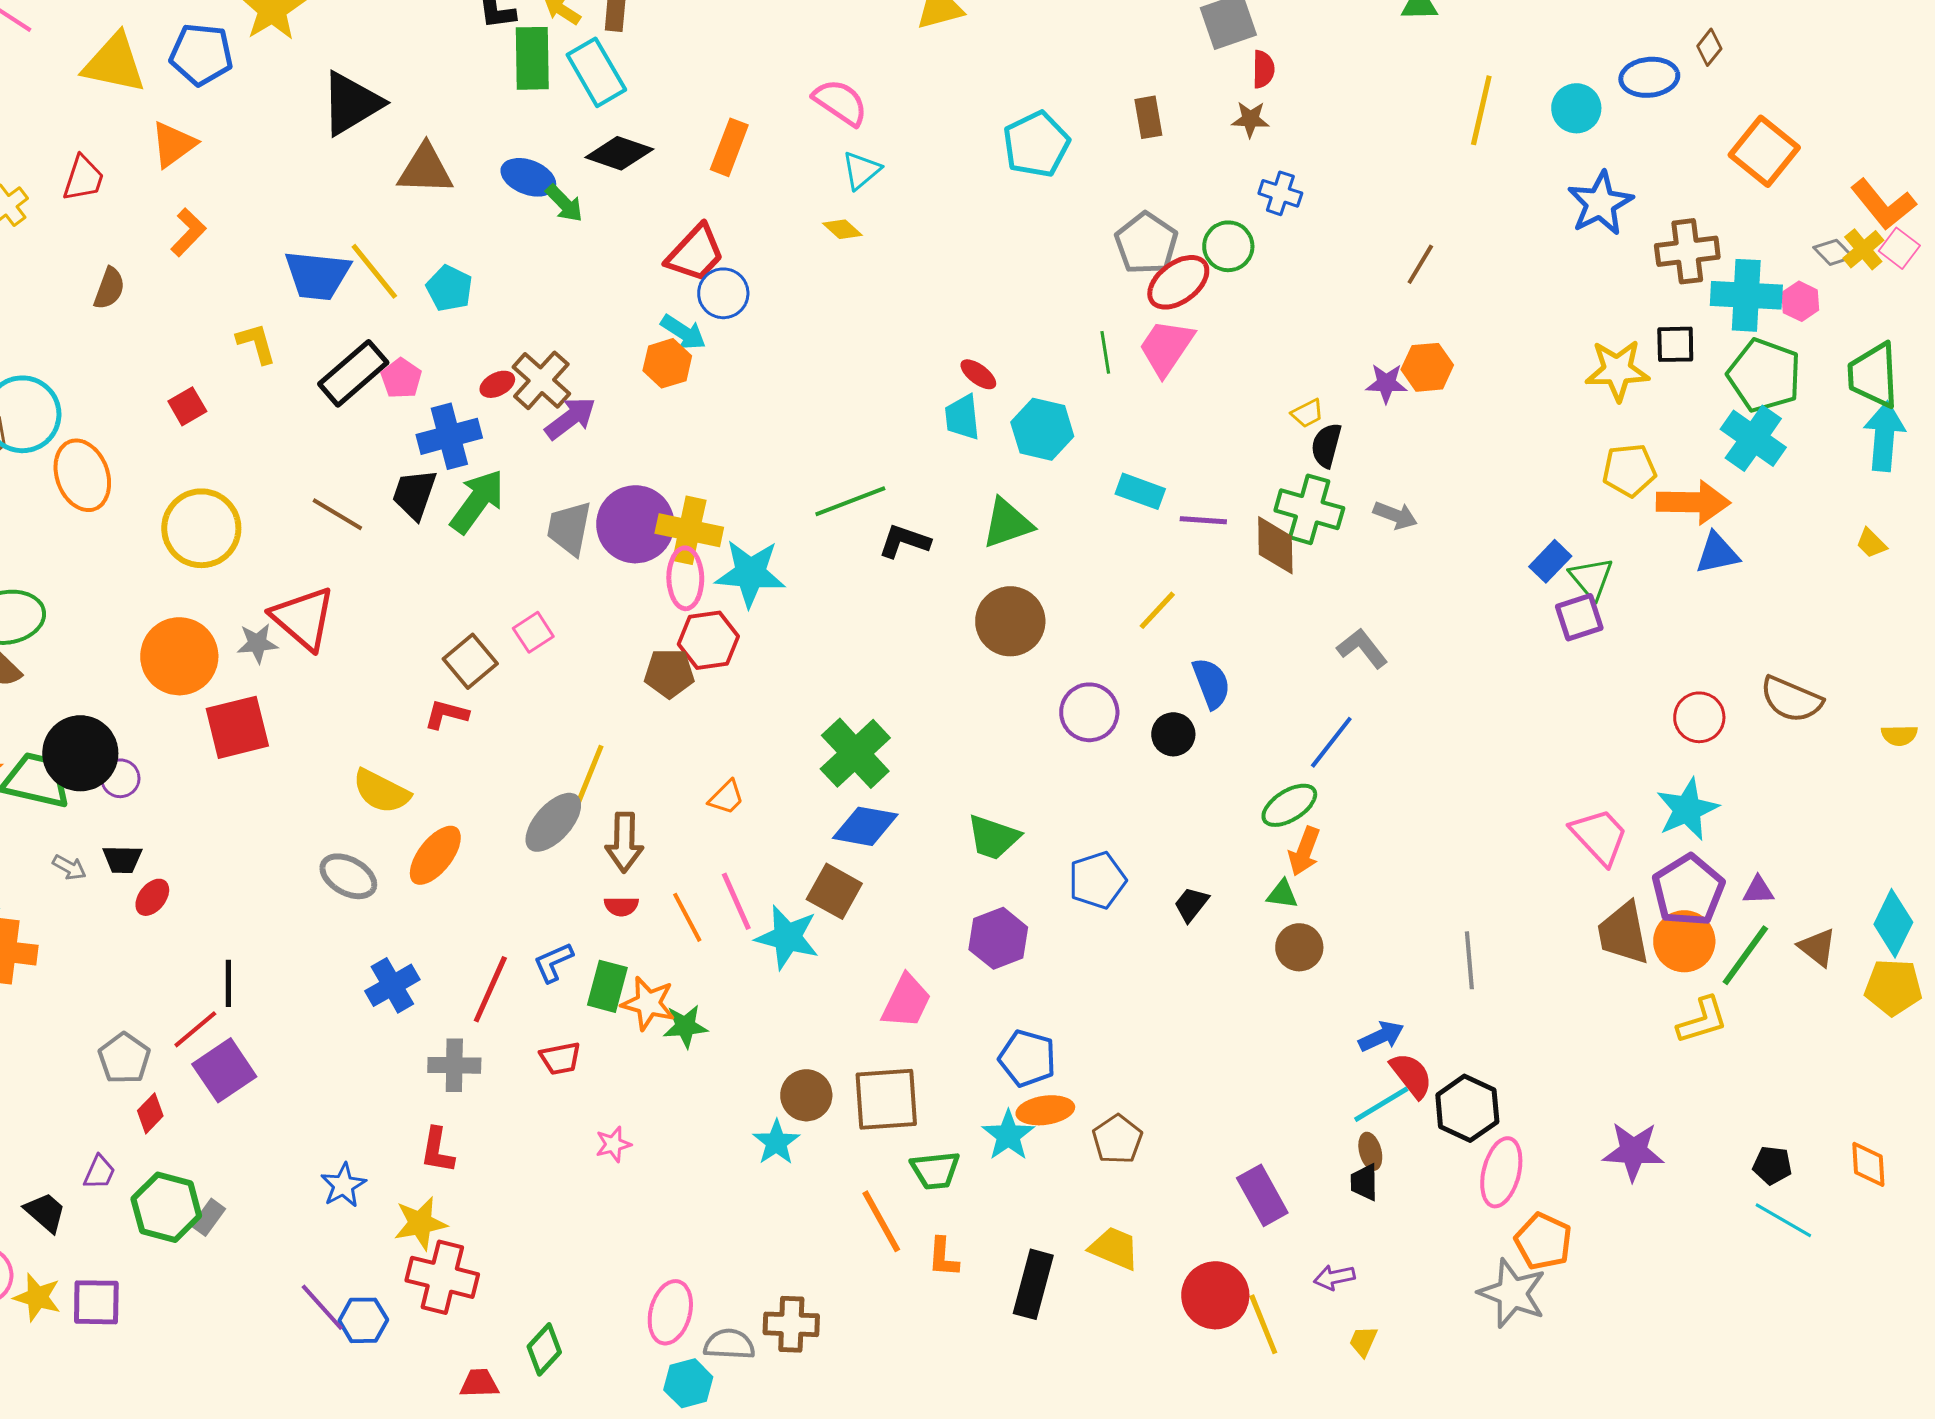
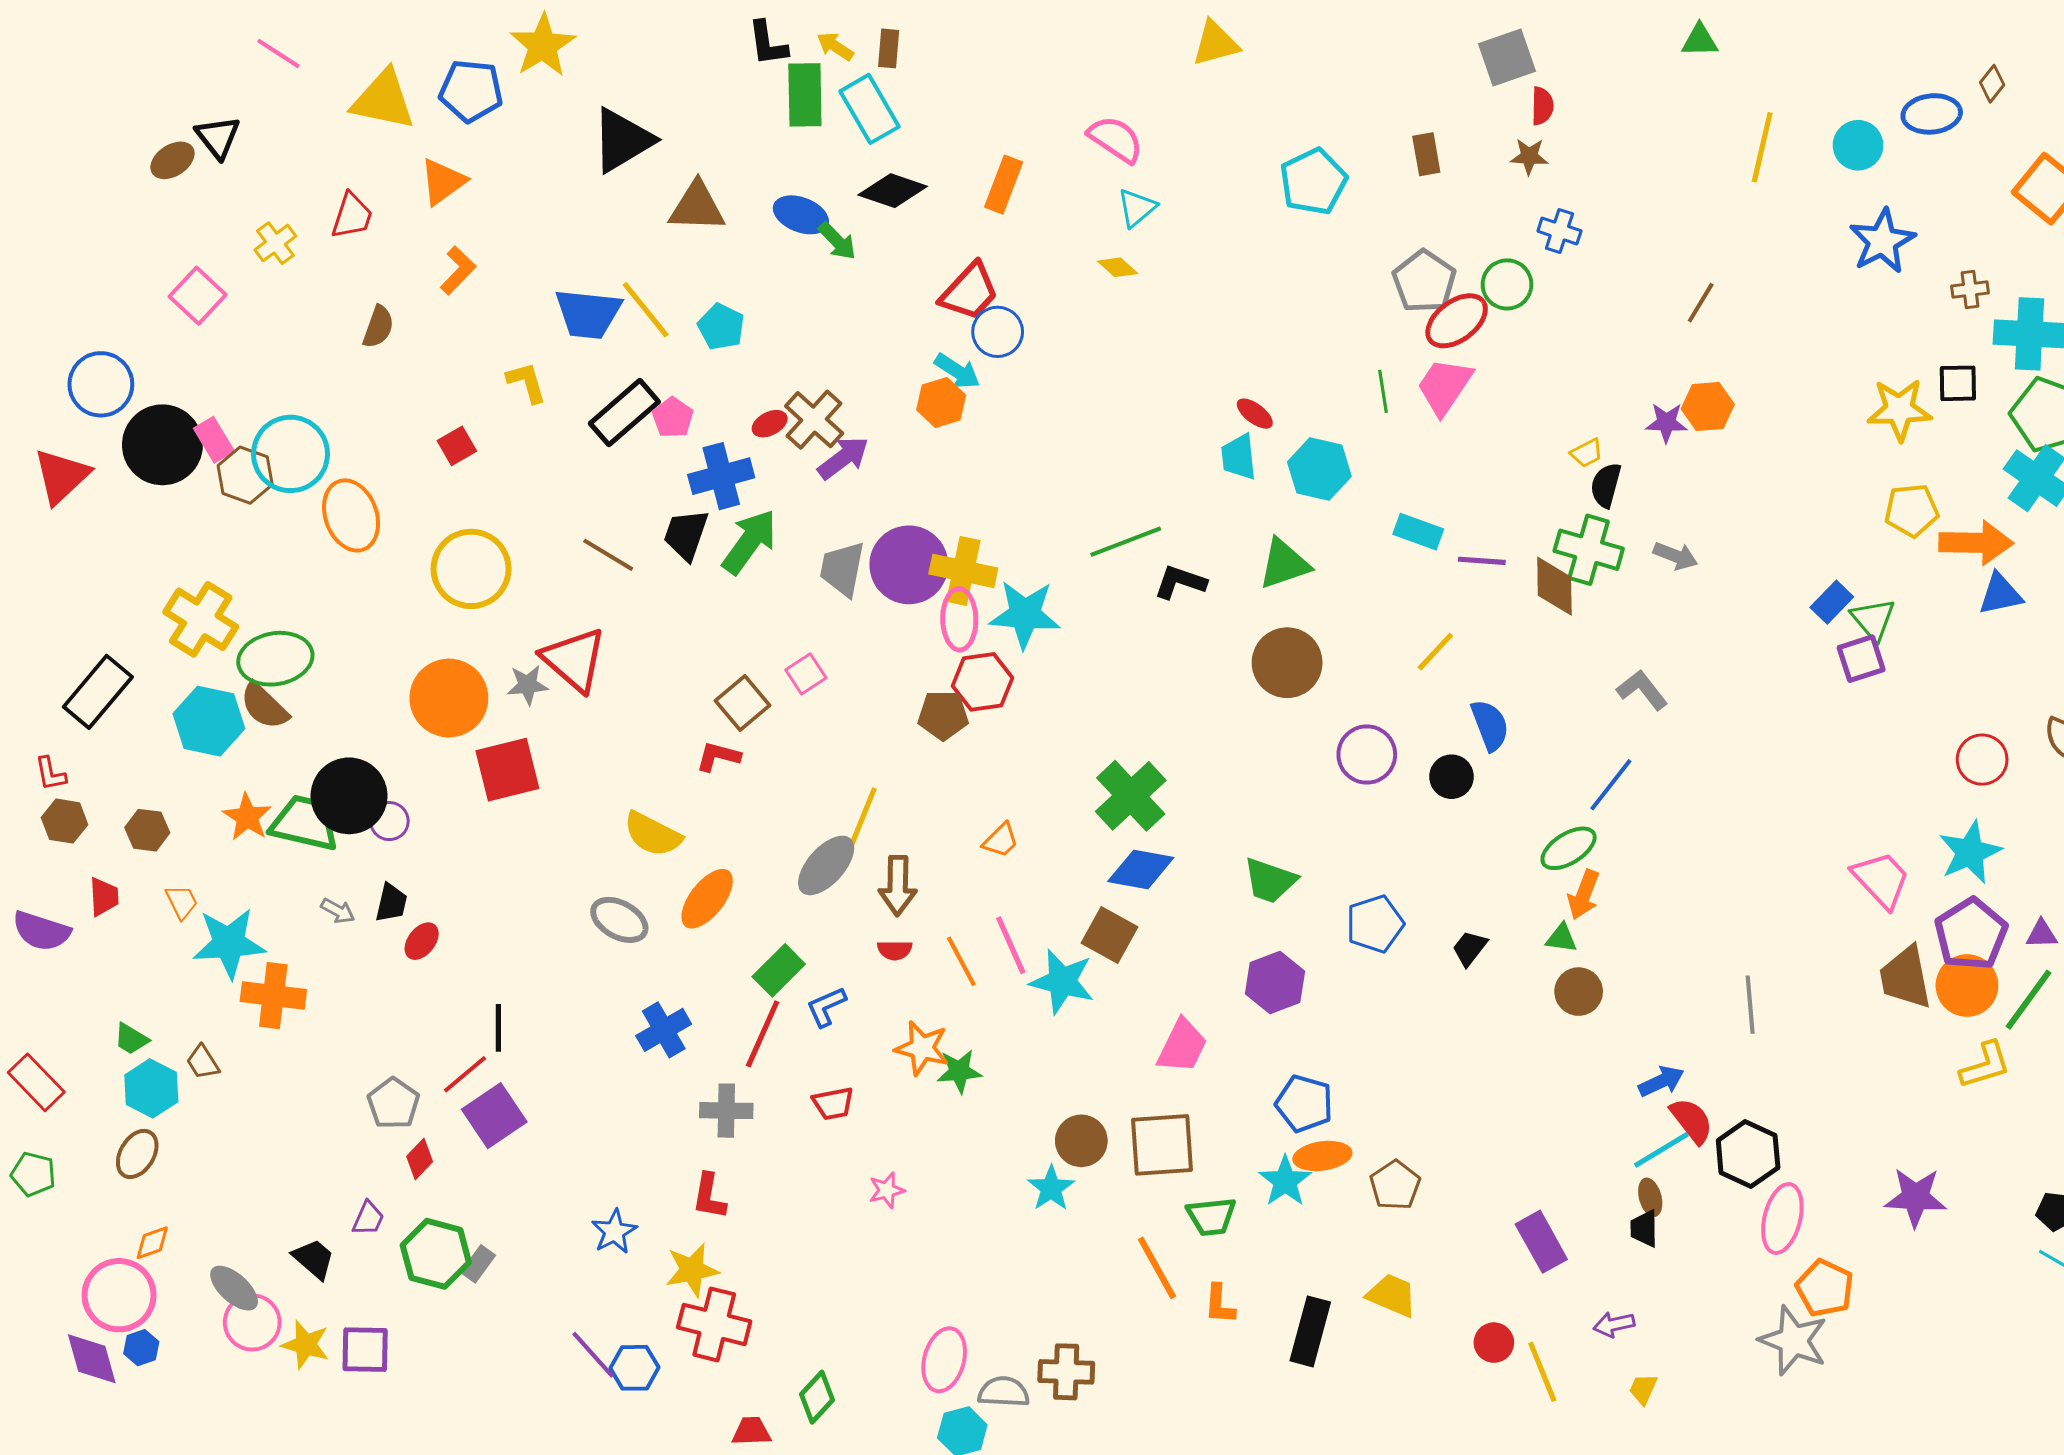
brown cross: (1687, 251) -> (1970, 289), size x0.6
black trapezoid: (122, 859) -> (391, 903), turned -78
green rectangle: (607, 986) -> (779, 970), moved, turned 30
red circle: (1215, 1295) -> (1494, 1343), size x0.6

